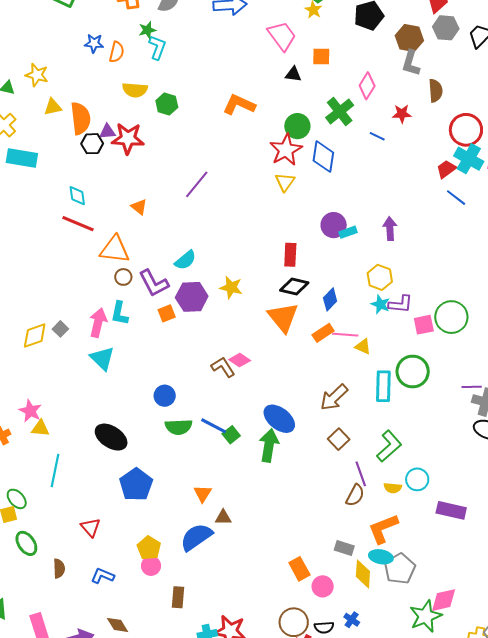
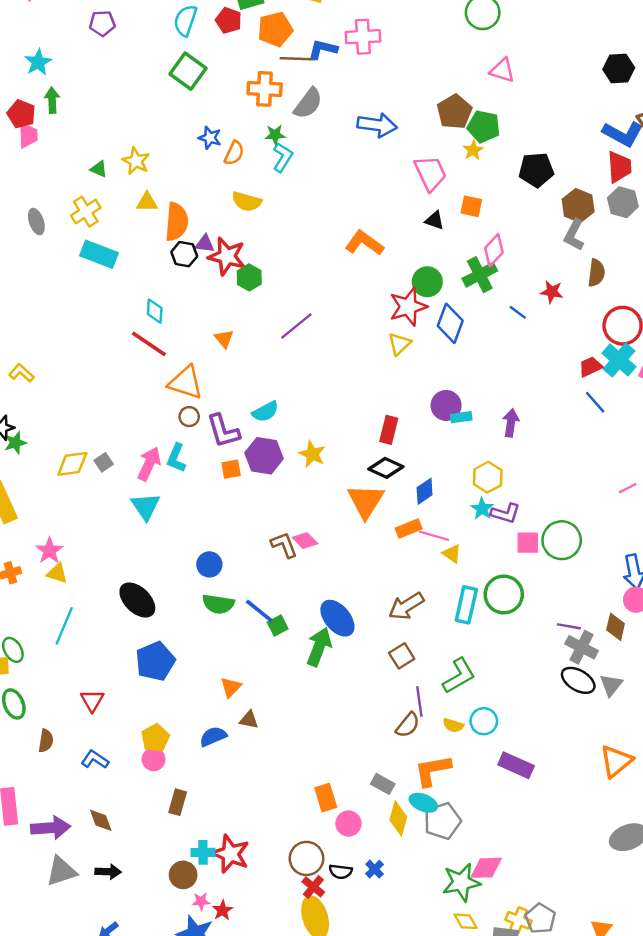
pink diamond: (367, 86) -> (494, 250), moved
green hexagon: (167, 104) -> (249, 277), moved
blue semicircle: (196, 537) -> (213, 736), size x0.7

